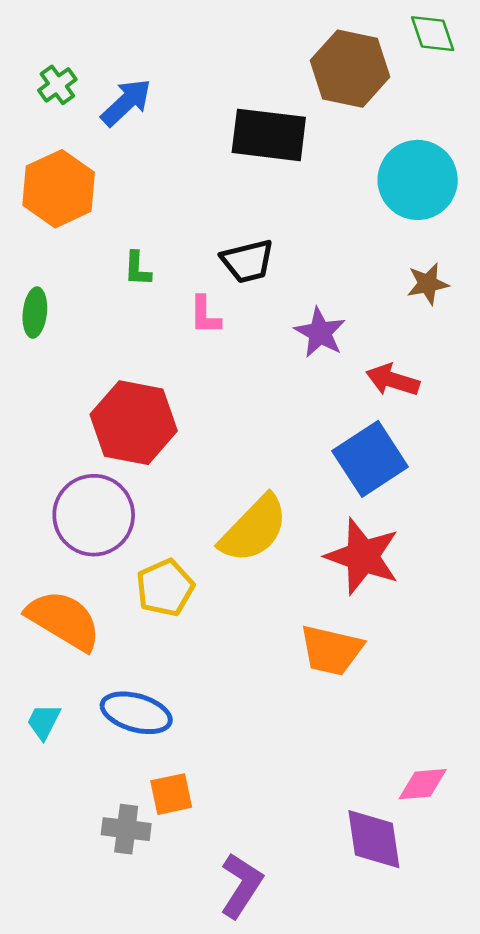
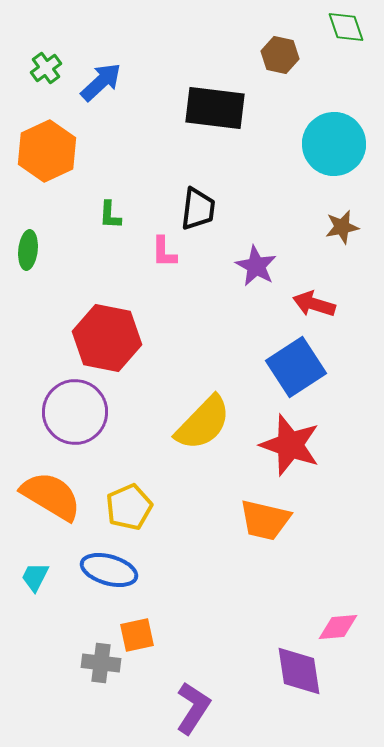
brown hexagon: (350, 69) -> (280, 55), size x0.6
black trapezoid: (248, 261) -> (198, 209), turned -69
yellow pentagon: (165, 588) -> (129, 507), moved

